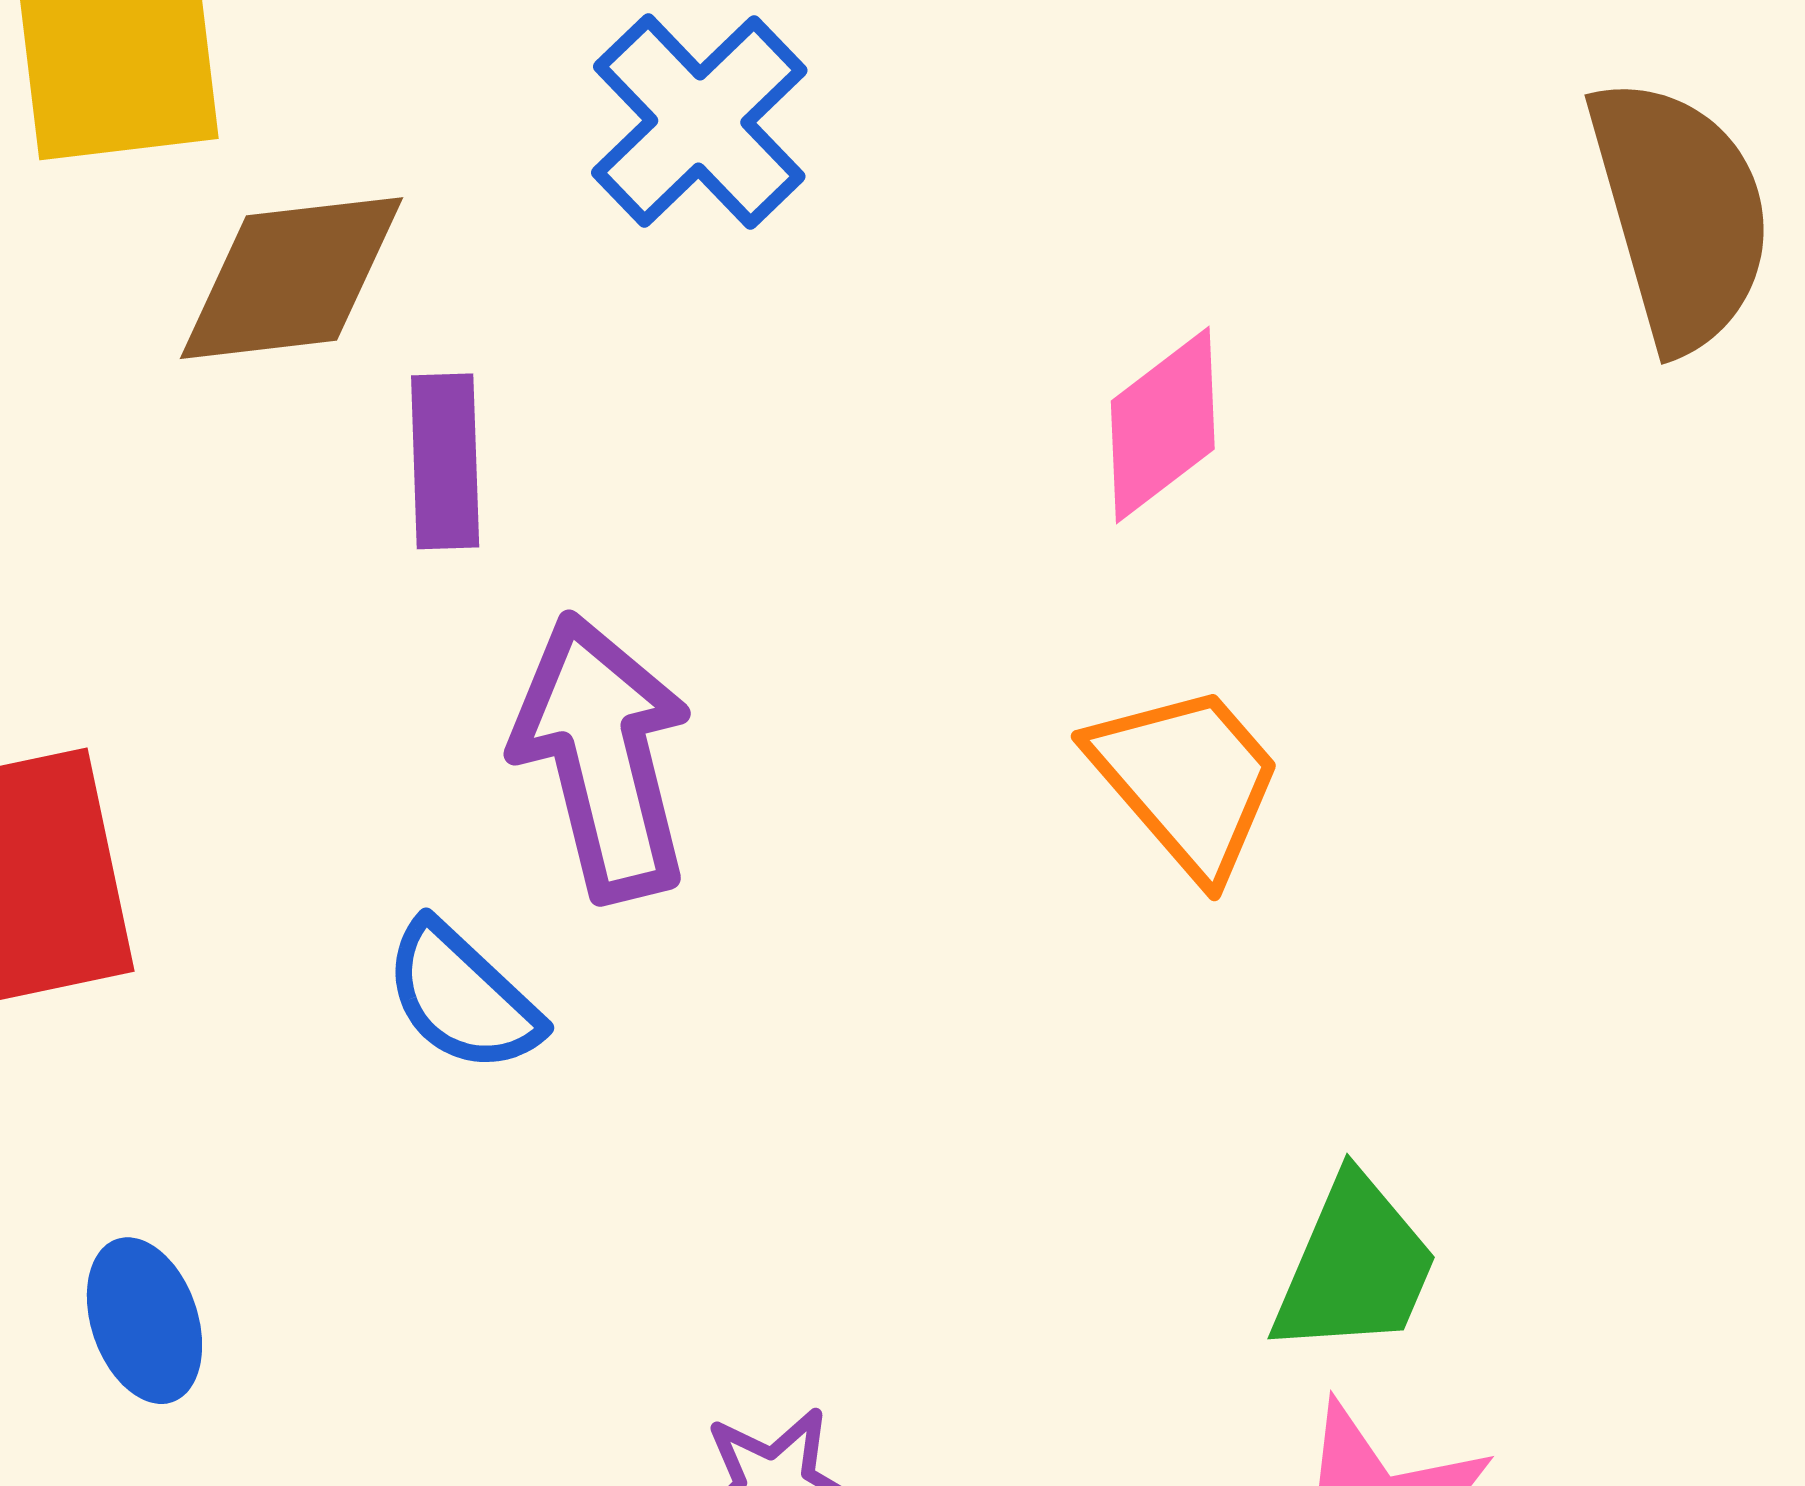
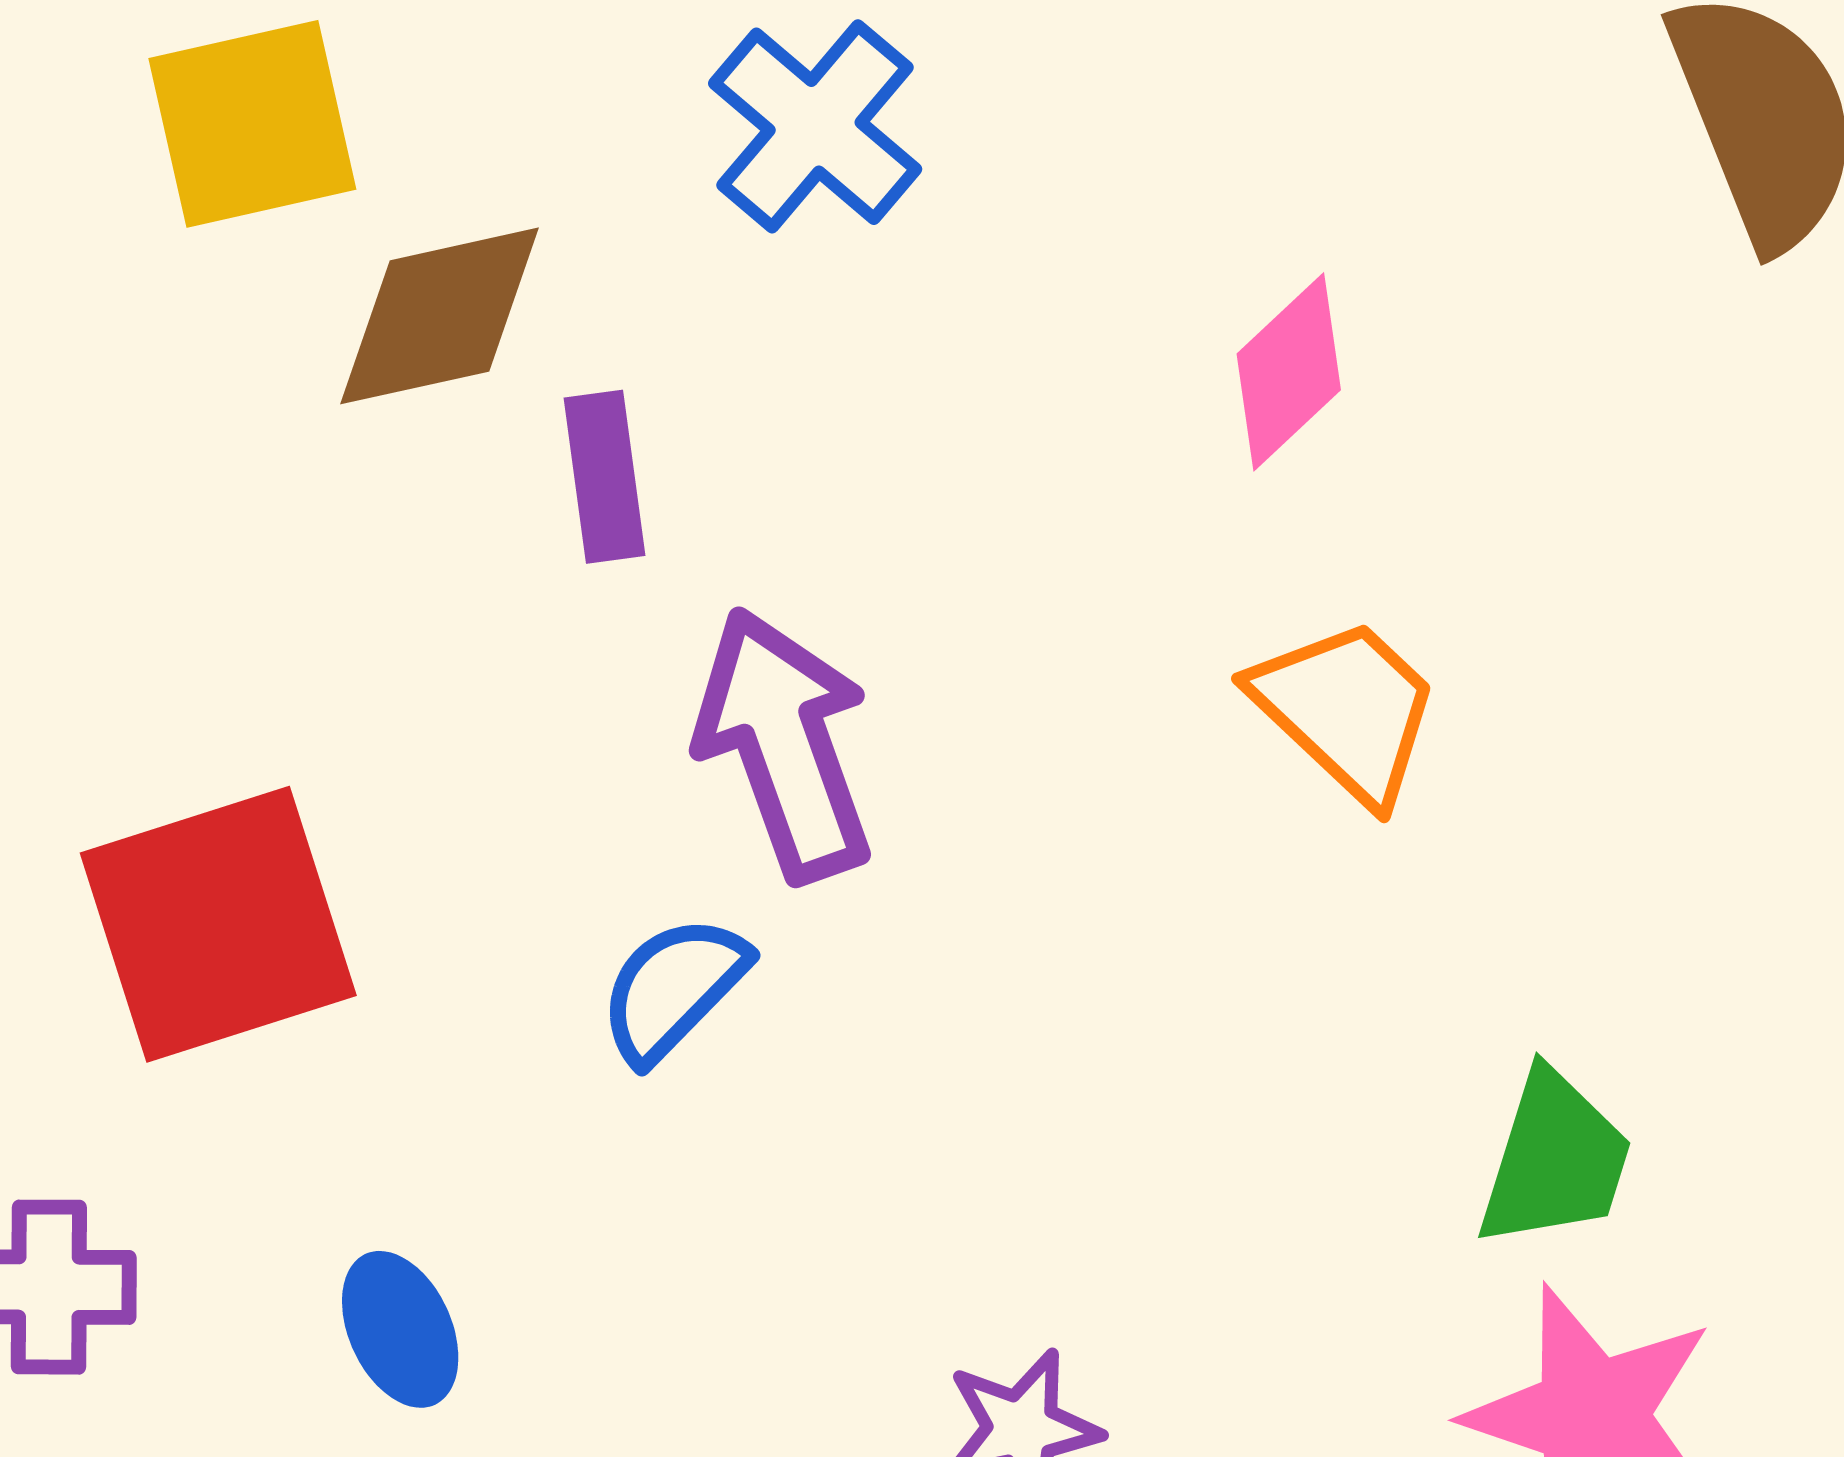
blue semicircle: (462, 997) -> (673, 989), turned 97

